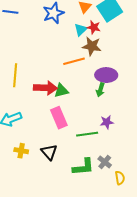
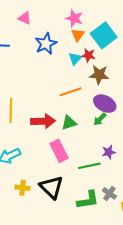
brown star: (92, 46) -> (99, 75), moved
purple ellipse: (106, 75) -> (105, 104), turned 30
green arrow: (100, 90) -> (100, 119), turned 32
green triangle: (61, 91) -> (69, 123), moved
black triangle: (49, 152) -> (51, 187), size x1.4

